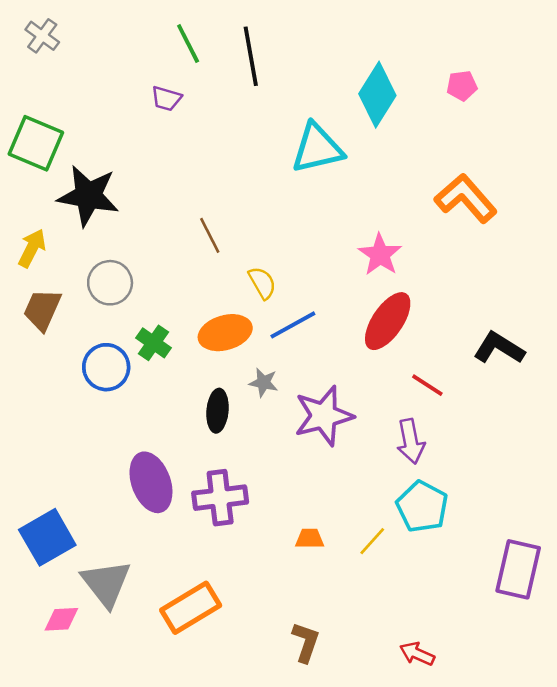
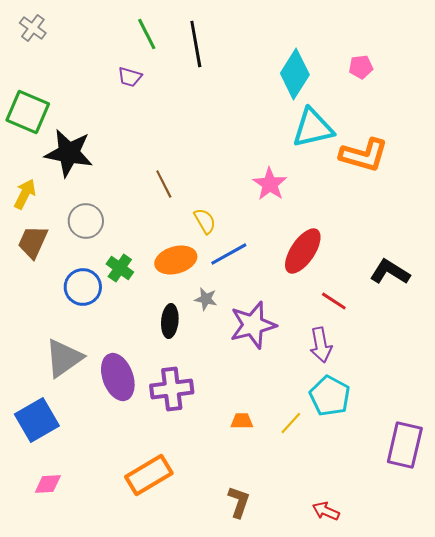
cyan triangle: (317, 148) -> (313, 128), moved
orange L-shape: (466, 198) -> (364, 155), turned 147
pink star: (380, 255) -> (270, 184), moved
gray triangle: (106, 583) -> (64, 358), moved, turned 33

